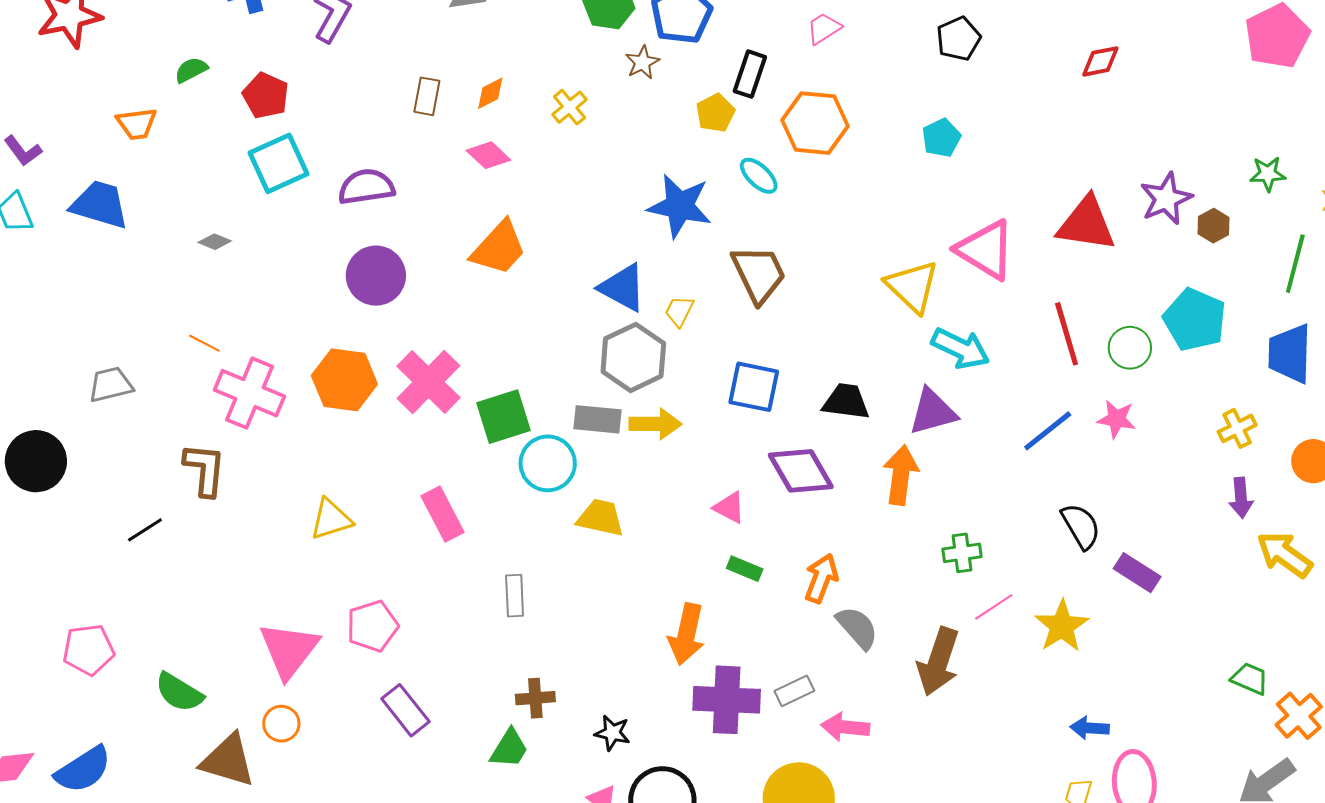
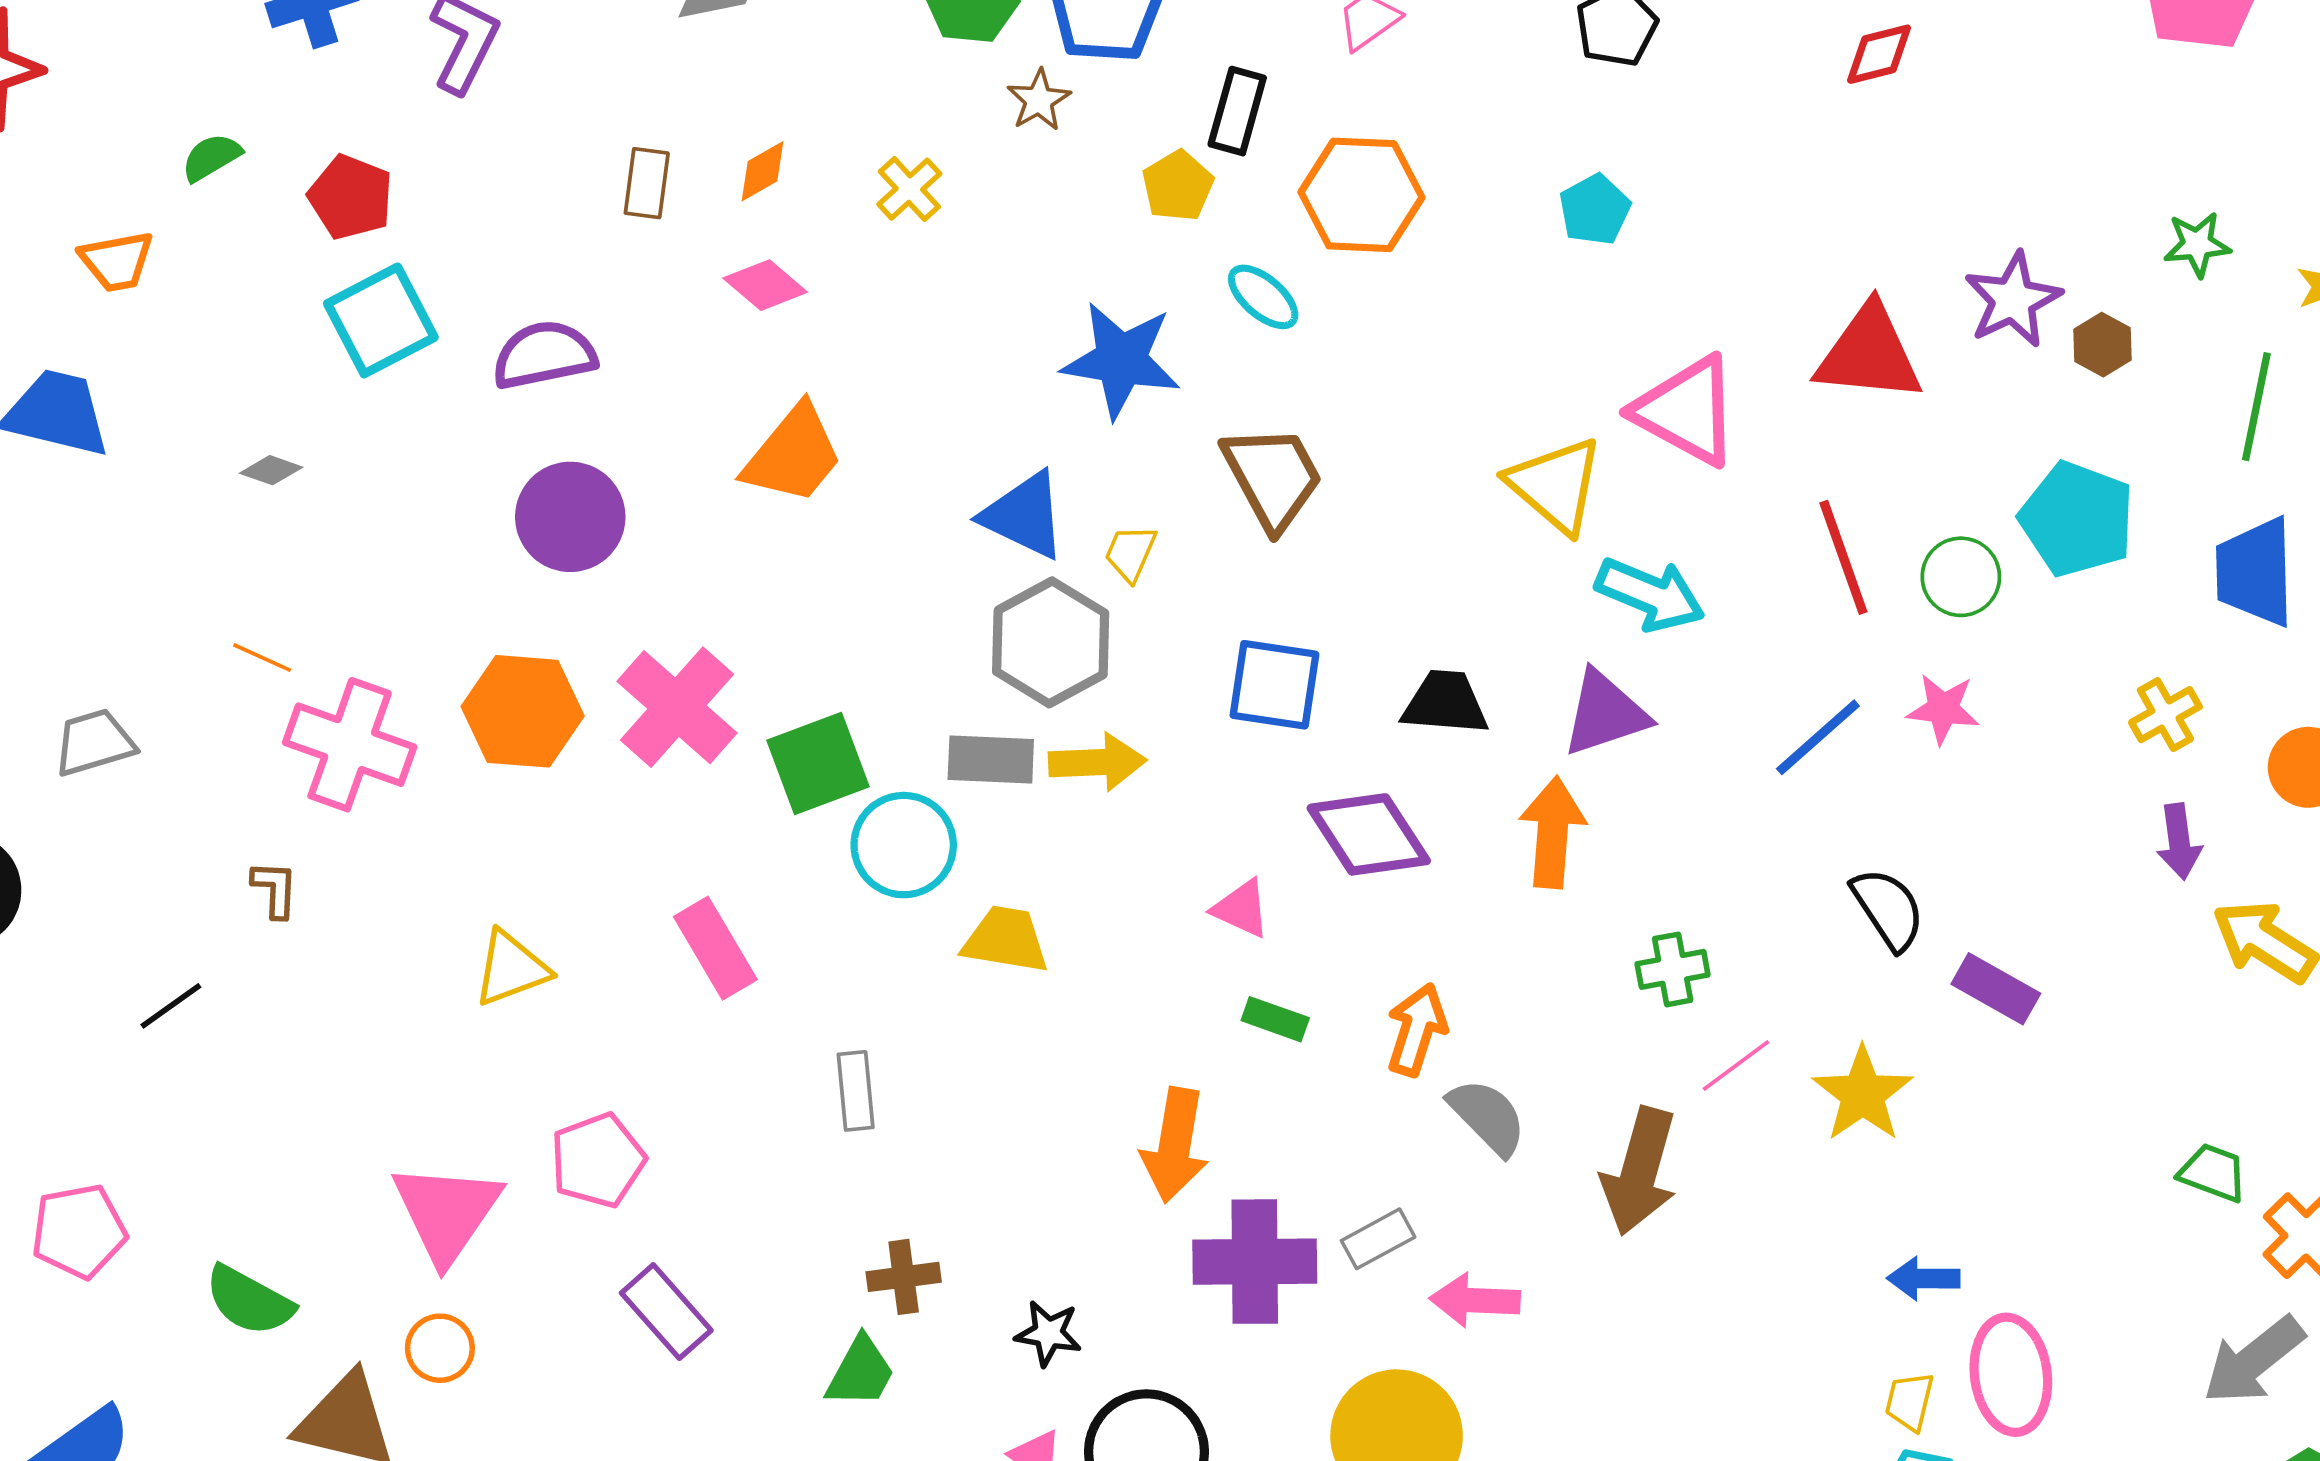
brown L-shape: (205, 469) -> (275, 889), size x0.6

